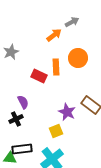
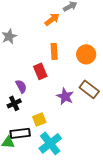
orange circle: (78, 58) -> (86, 54), moved
red rectangle: (39, 76) -> (40, 71), moved, turned 42
yellow square: (56, 131) -> (39, 119), moved

